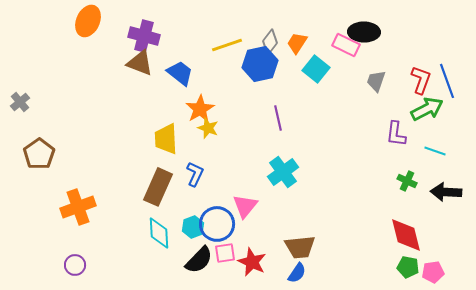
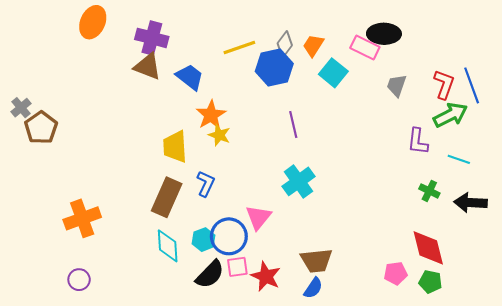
brown pentagon: (39, 154) -> (41, 128), moved
pink pentagon: (433, 272) -> (396, 273), moved

